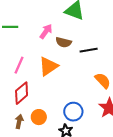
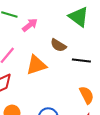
pink arrow: (46, 31) -> (30, 25), moved

